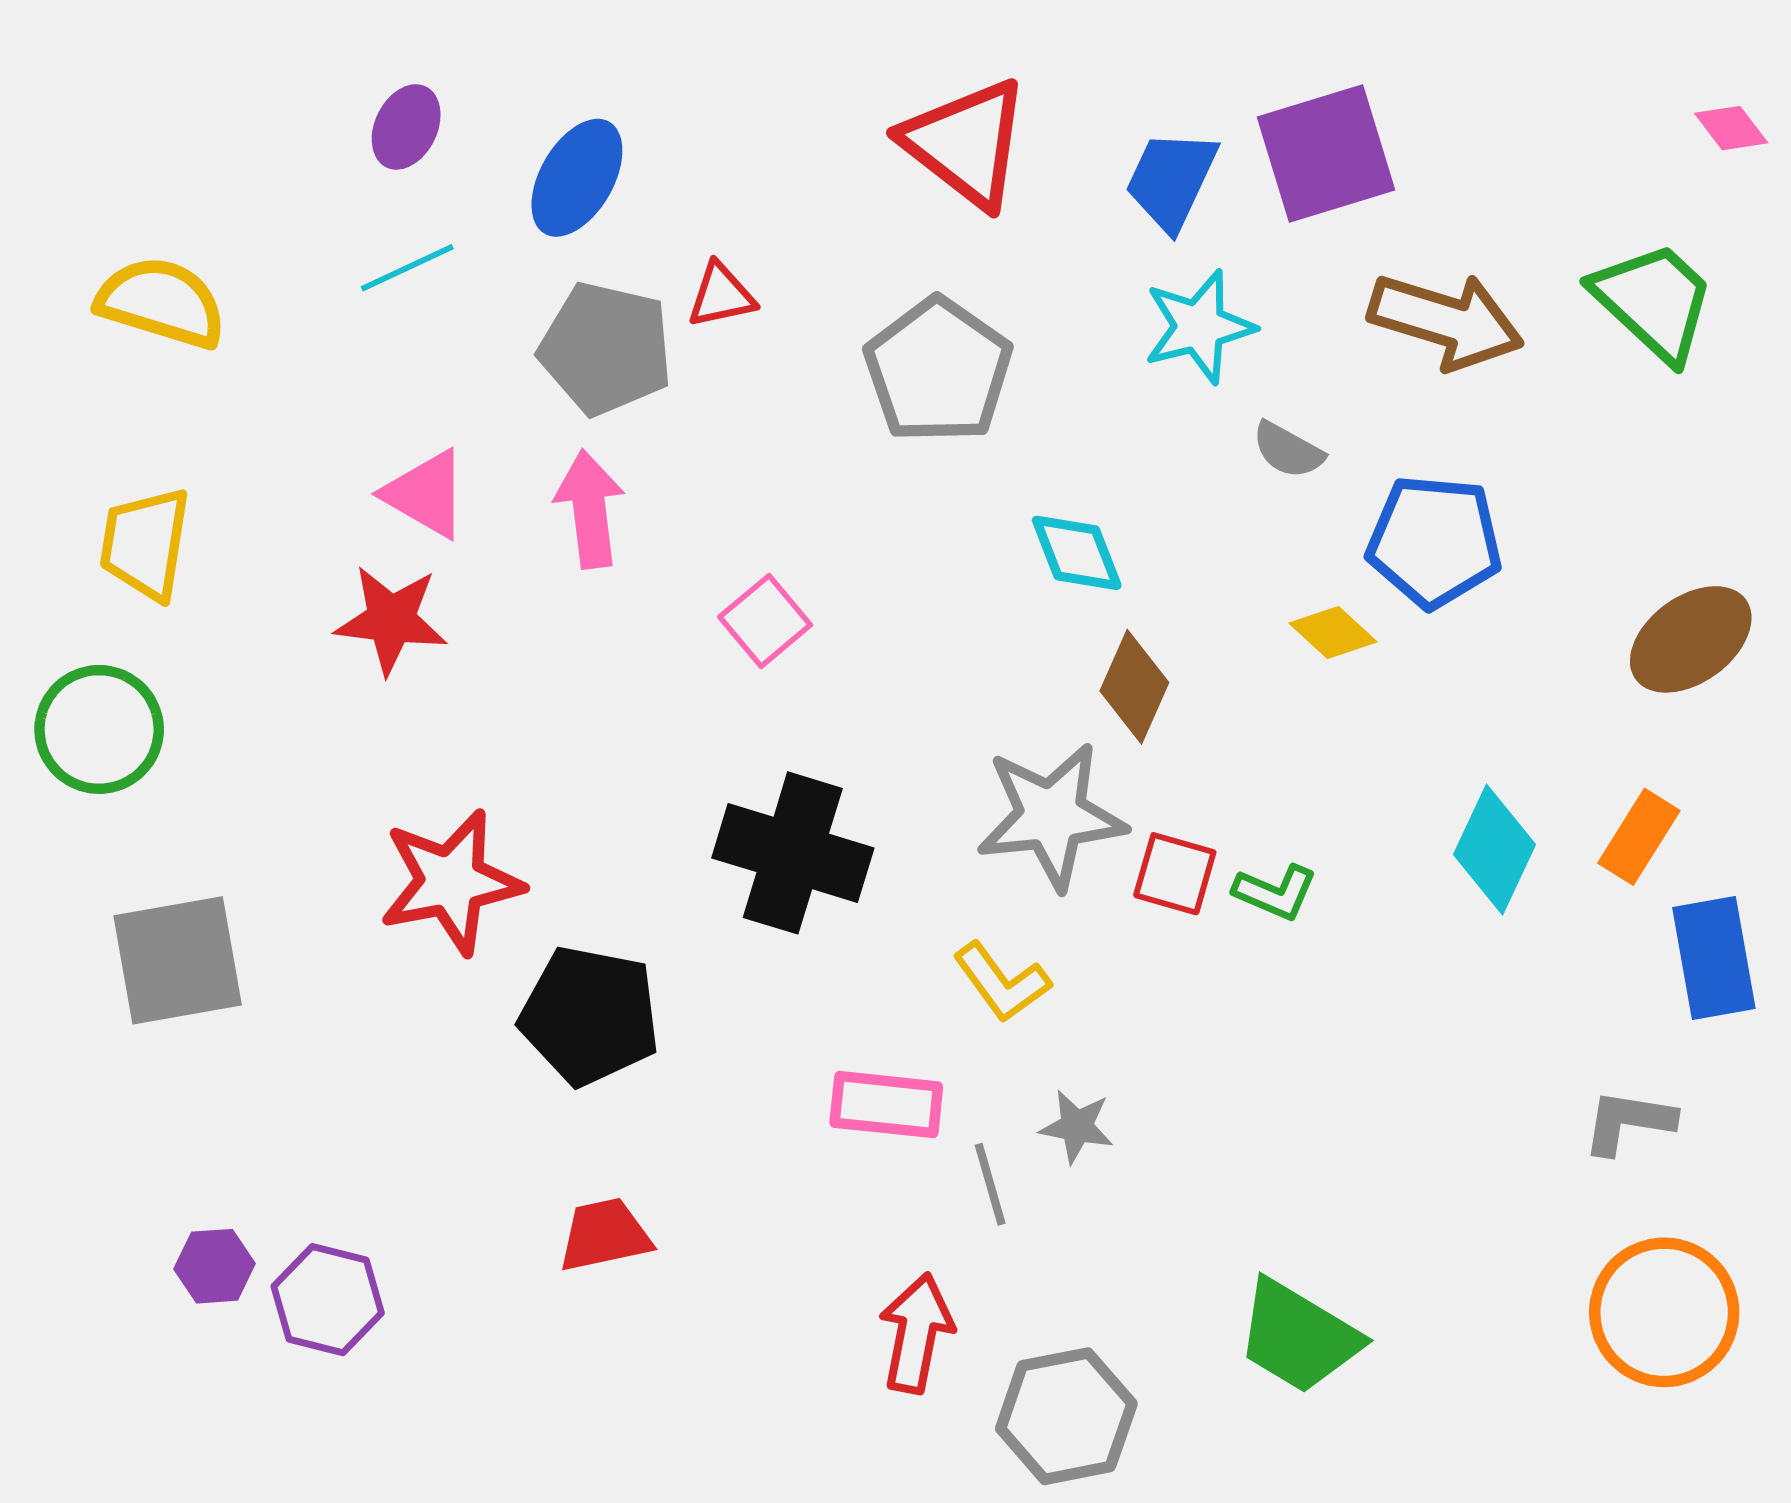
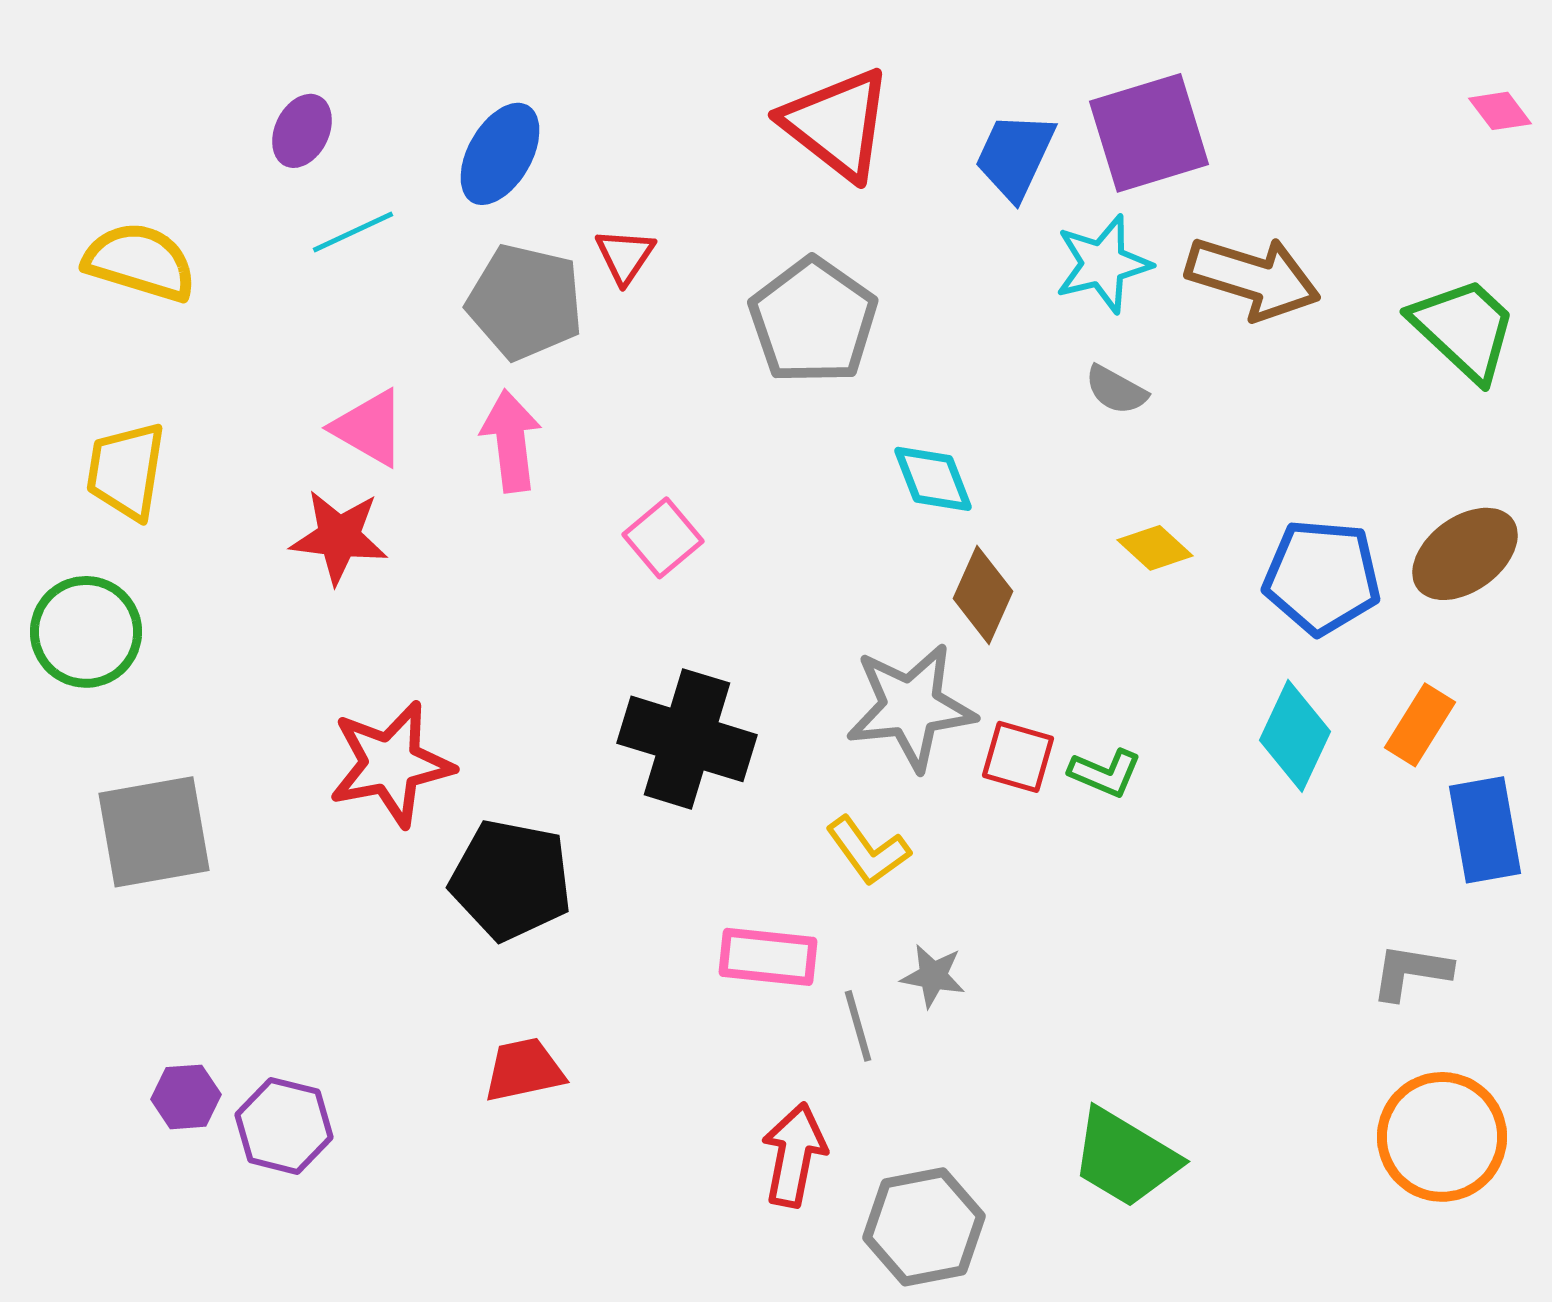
purple ellipse: (406, 127) -> (302, 131), moved
red triangle: (721, 295) -> (625, 256), turned -44
green trapezoid: (1654, 301) -> (1464, 329), moved
cyan star: (1199, 327) -> (1103, 264), moved
blue pentagon: (1435, 541) -> (1322, 577), moved

